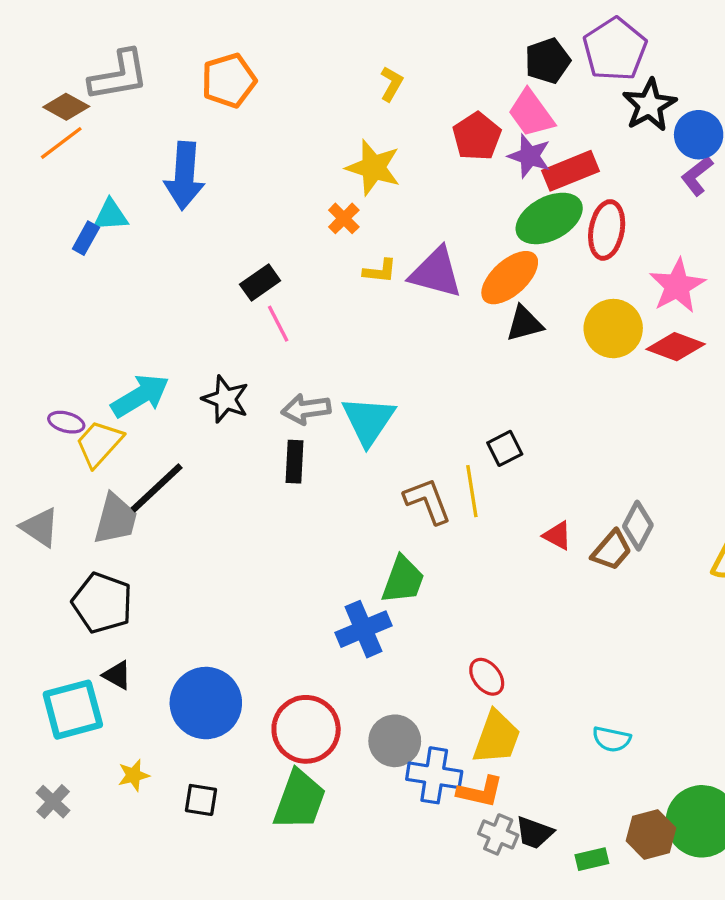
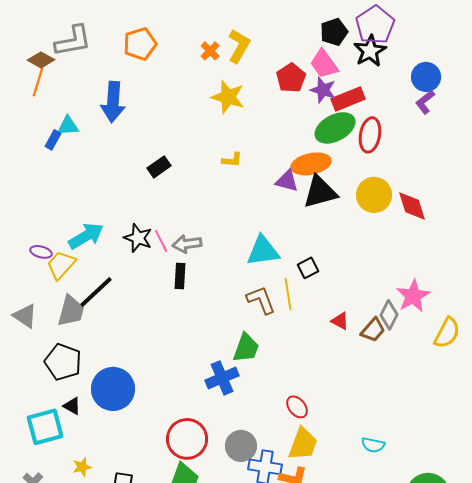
yellow L-shape: (391, 84) -> (239, 46), size x1.6
black star: (649, 105) -> (370, 51), moved
orange line: (61, 143) -> (38, 82), turned -36
orange cross: (344, 218) -> (210, 51), moved
purple triangle: (436, 273) -> (287, 181), moved, size x0.7
orange ellipse: (510, 278) -> (311, 164), turned 30
pink star: (677, 286) -> (413, 296), moved
pink line: (278, 324) -> (161, 241), moved
black triangle: (524, 324) -> (320, 192), size x1.5
red diamond: (676, 347) -> (412, 206), turned 52
cyan triangle: (368, 420) -> (263, 251), moved, turned 48
blue circle: (206, 703) -> (113, 389), moved

